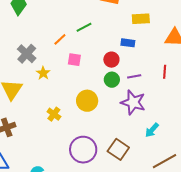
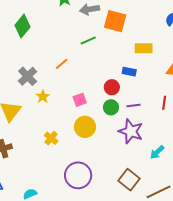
green line: (84, 27) -> (88, 40), moved
pink square: (74, 60) -> (80, 100), moved, turned -32
cyan arrow: (152, 130) -> (157, 152), moved
brown square: (118, 149) -> (129, 180), moved

